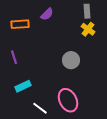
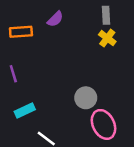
gray circle: (71, 60) -> (86, 98), moved
pink ellipse: (68, 100) -> (103, 124), moved

